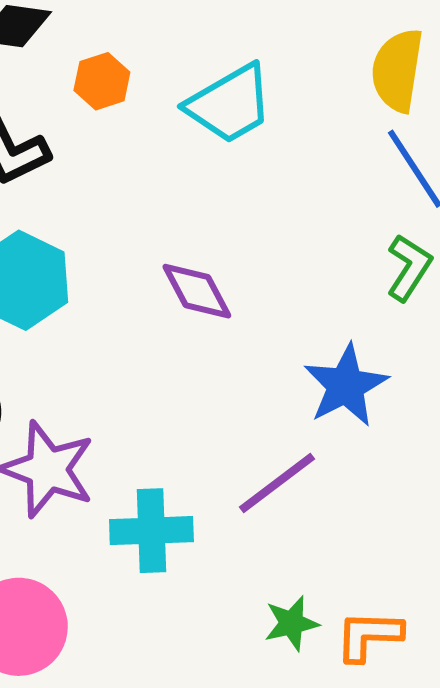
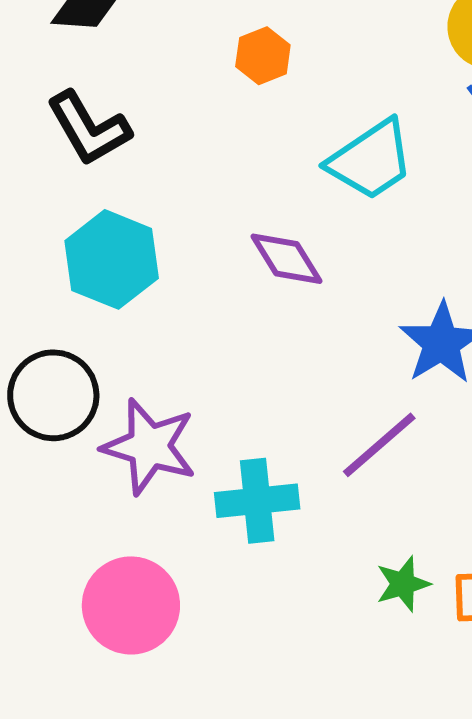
orange hexagon: (102, 81) -> (263, 56), moved
cyan trapezoid: (230, 104) -> (371, 160), moved

